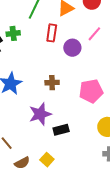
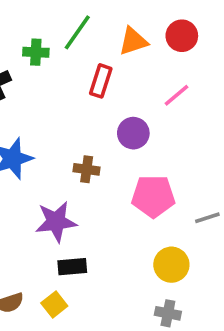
green cross: (13, 33) -> (36, 52), moved
purple circle: (72, 48) -> (133, 133), moved
black rectangle: (61, 130) -> (72, 267), moved

